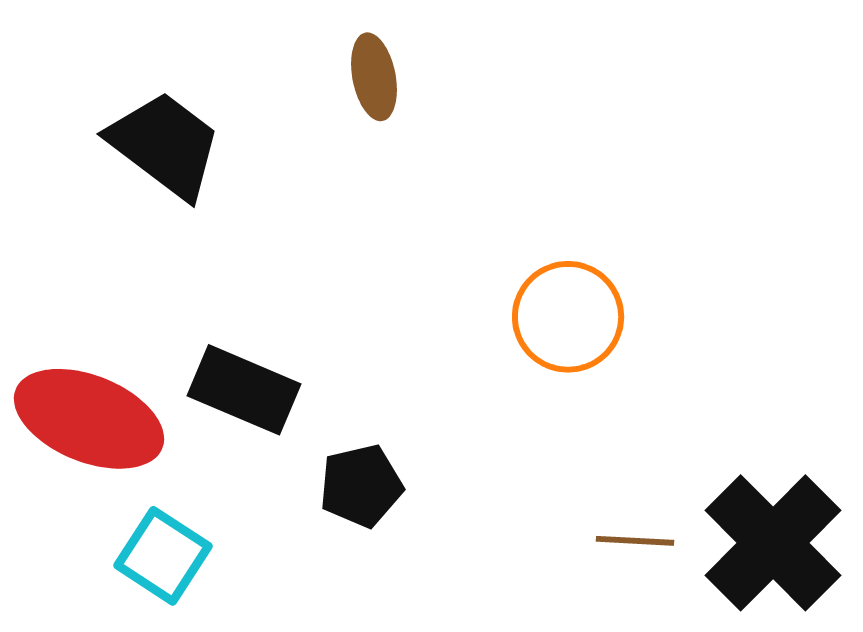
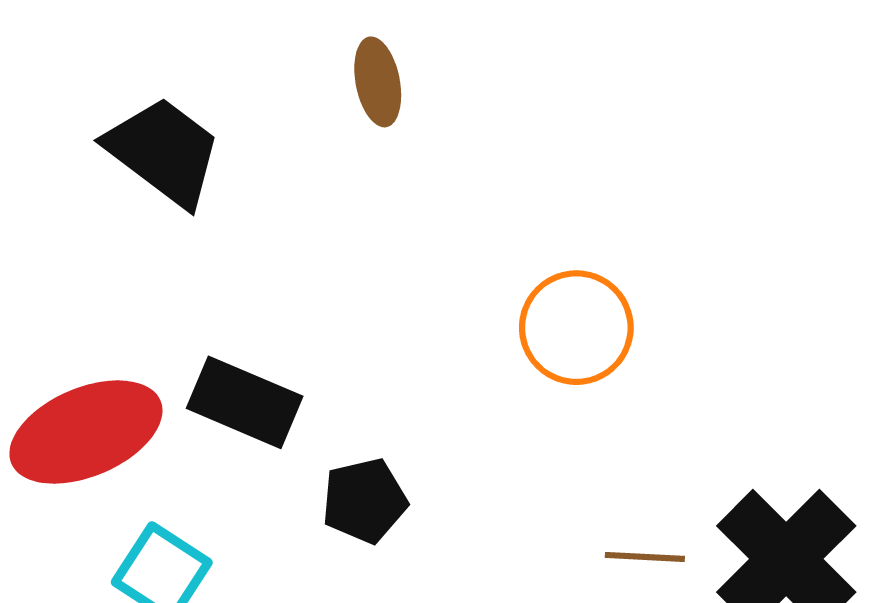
red ellipse: (89, 419) -> (86, 432), turned -45

